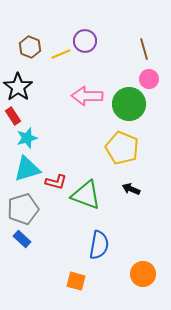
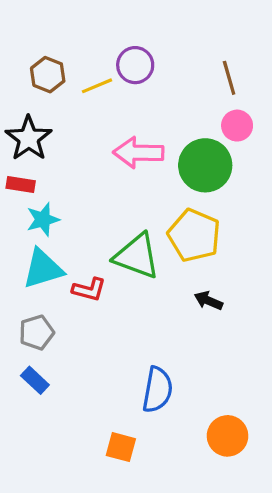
red rectangle: (13, 116) -> (21, 184), turned -48
green triangle: (86, 195) -> (137, 256), moved
gray pentagon: (23, 209) -> (37, 332), size x0.7

